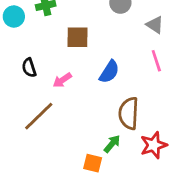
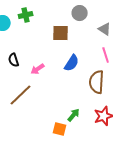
brown square: (77, 37) -> (61, 33), moved
brown semicircle: (129, 113) -> (97, 82), moved

